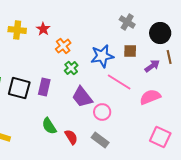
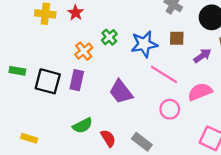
orange cross: (63, 46) -> (84, 51), moved
green cross: (71, 68) -> (109, 37), moved
pink circle: (102, 112) -> (170, 109), moved
green semicircle: (49, 126) -> (83, 125), turned -84

